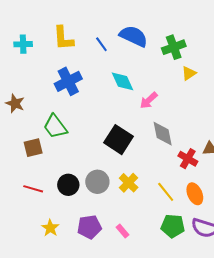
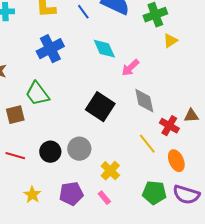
yellow cross: (129, 183) -> (110, 171), moved
yellow line: (166, 192) -> (147, 144), moved

